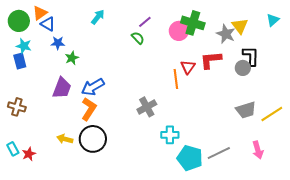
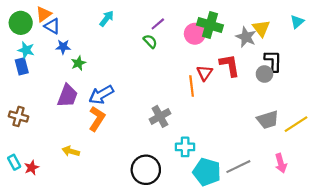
red L-shape: (211, 60) -> (230, 65), turned 85
black circle: (93, 139) -> (146, 170), moved

